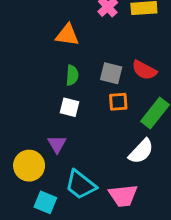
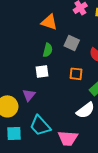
gray square: (111, 73) -> (72, 43), moved
white square: (69, 107) -> (42, 72), turned -32
cyan square: (45, 202) -> (14, 134), turned -35

